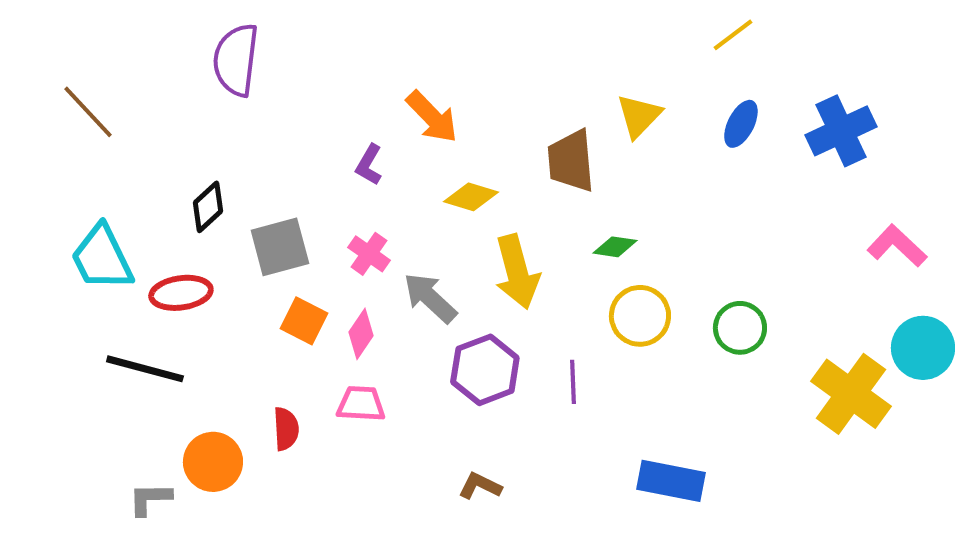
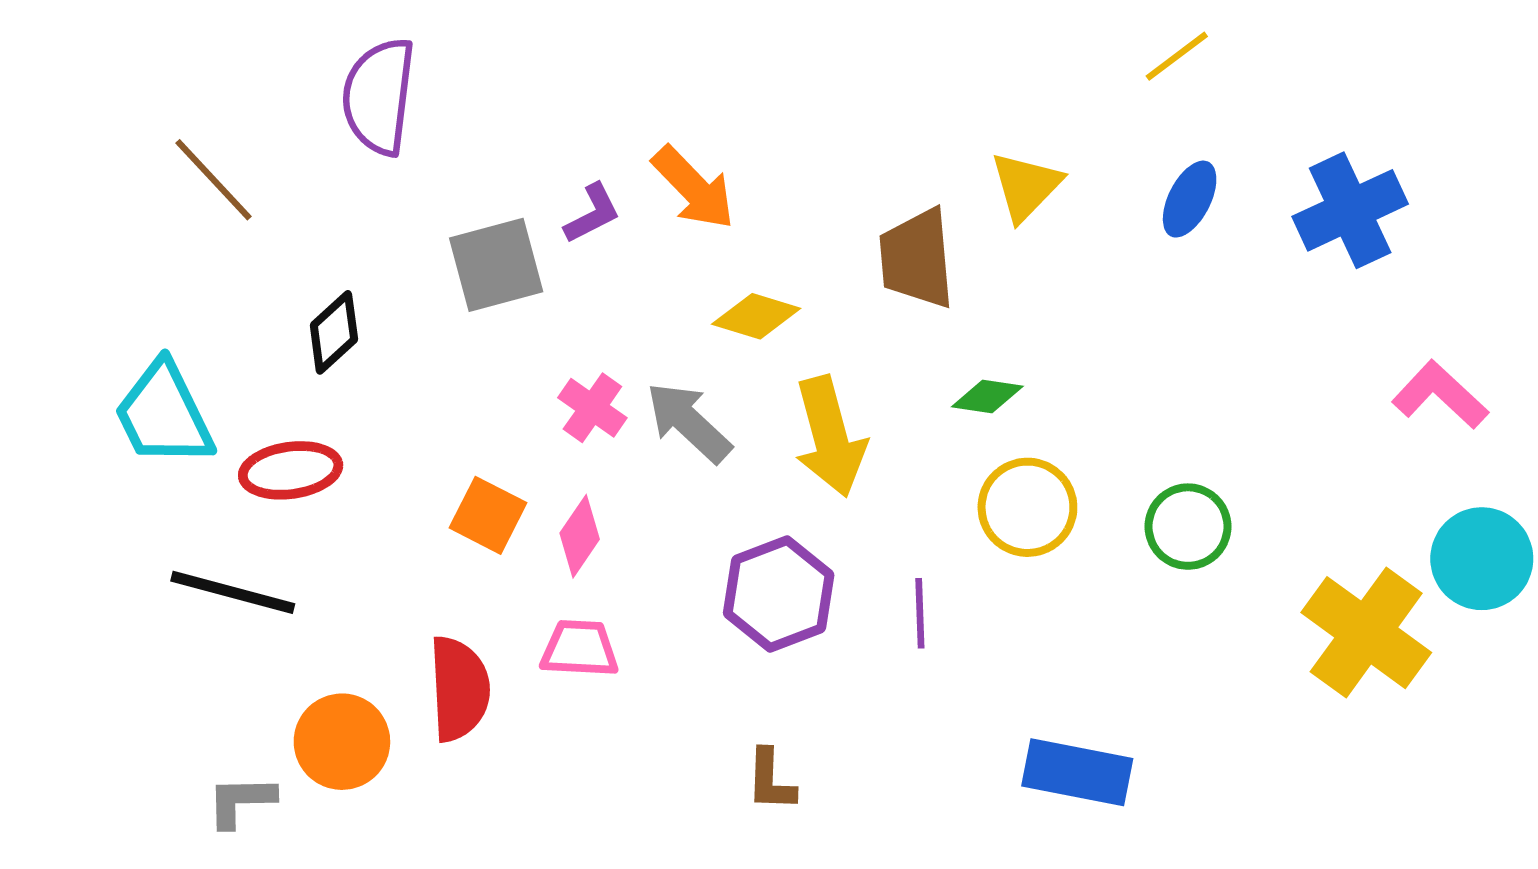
brown line: (88, 112) -> (214, 180), moved
purple L-shape: (369, 165) -> (592, 214), moved, turned -147
gray square: (280, 247) -> (496, 265), moved
gray arrow: (430, 298) -> (689, 422), moved
red semicircle: (286, 429) -> (459, 689), size x1.5
brown L-shape: (480, 486) -> (771, 780), turned -114

